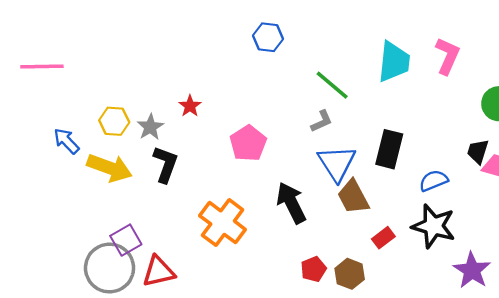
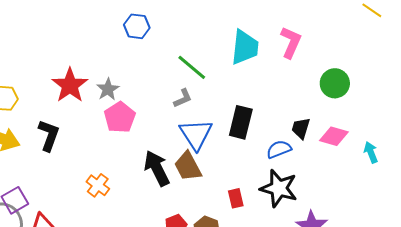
red star: (190, 106) -> (70, 85), size x1.8
gray star: (150, 127) -> (108, 89), moved
black trapezoid: (478, 151) -> (301, 128), moved
brown trapezoid: (353, 197) -> (188, 166), moved
orange cross: (223, 223) -> (98, 185), size x0.6
red rectangle: (383, 238) -> (236, 198), turned -66

